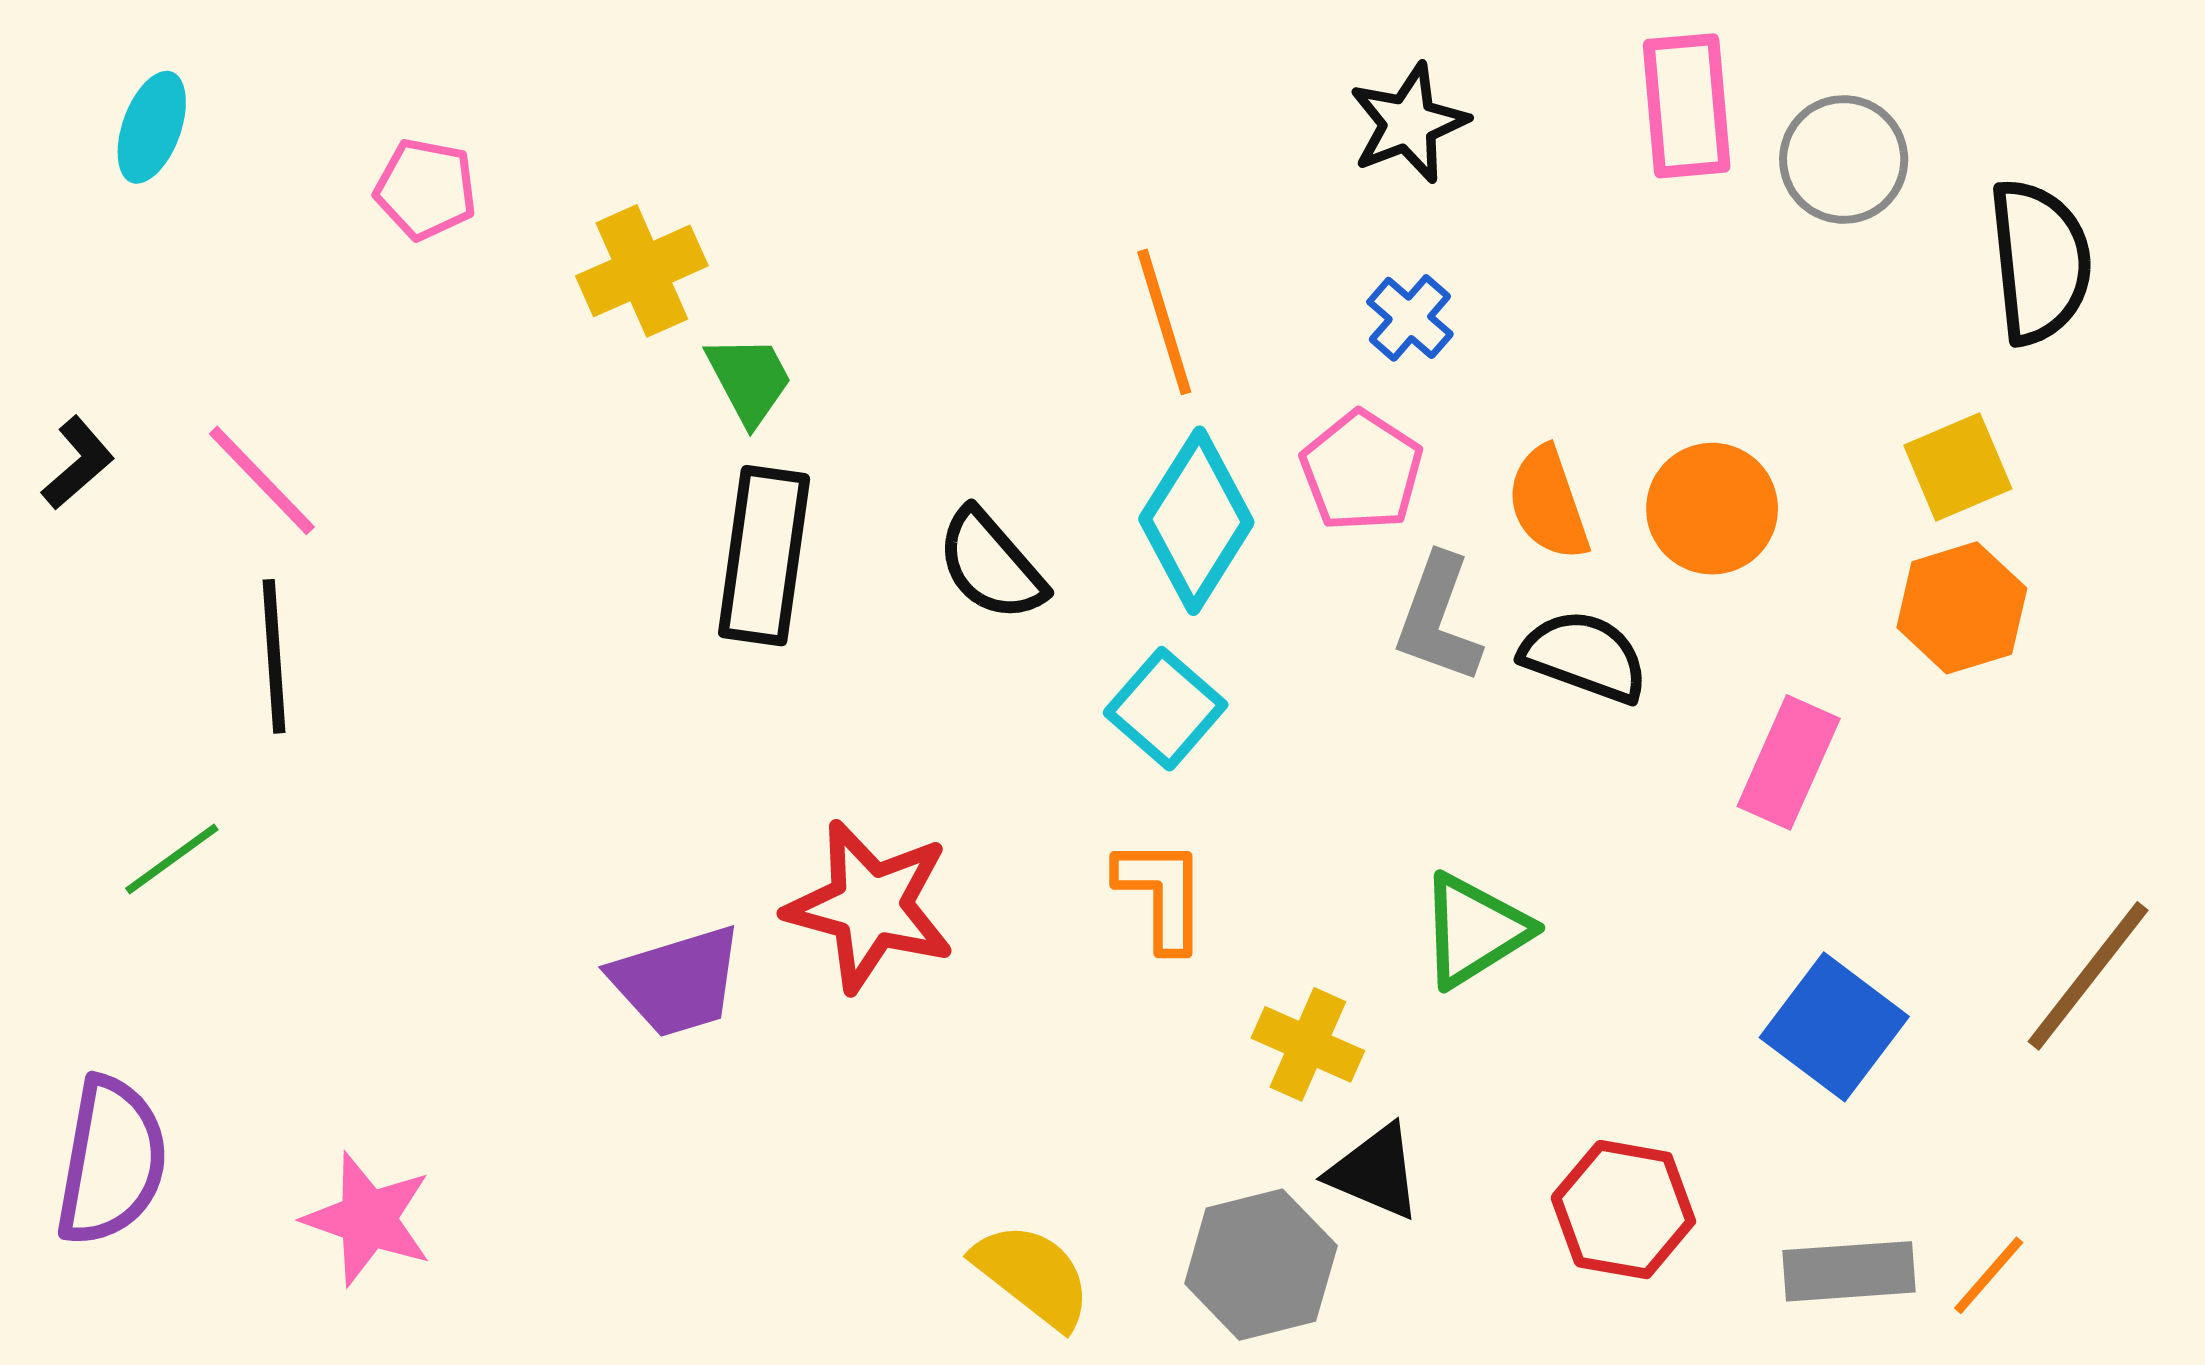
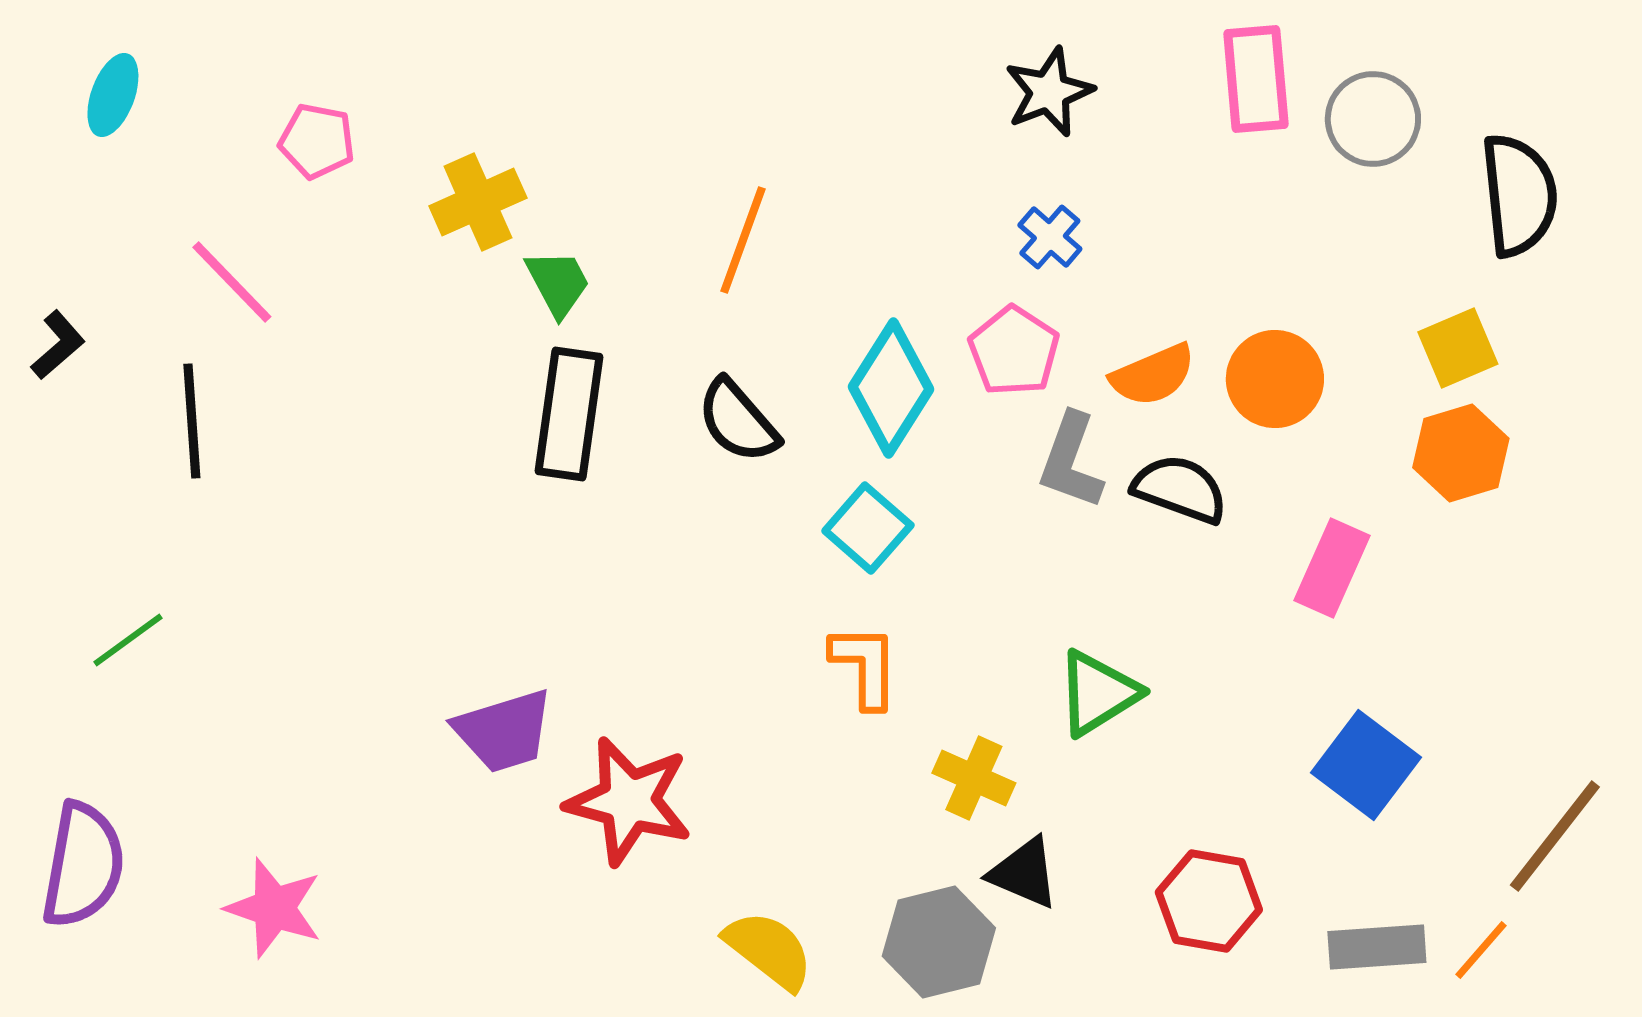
orange line: (1164, 322) -> (743, 240), moved, turned 37
pink line: (262, 480) -> (232, 282), moved
orange semicircle: (1548, 503) -> (1153, 375), turned -94
black line: (274, 656) -> (192, 421), moved
red star: (870, 906) -> (629, 801), moved
brown line: (2088, 976) -> (1555, 836), moved

